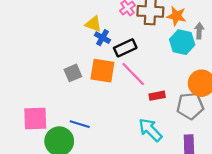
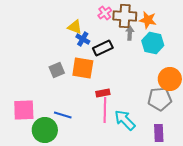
gray arrow: (199, 31) -> (130, 33), moved
pink line: (133, 74) -> (105, 110), moved, turned 45
red rectangle: (157, 96) -> (103, 93), moved

